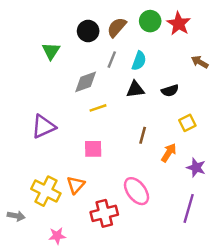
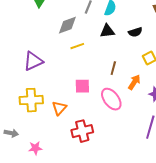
pink square: (93, 149) -> (82, 86), moved
yellow cross: (46, 191) -> (31, 100), moved, turned -30
pink ellipse: (136, 191) -> (111, 99), moved
pink star: (57, 236) -> (35, 148), moved

